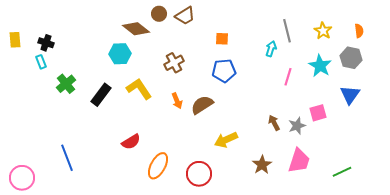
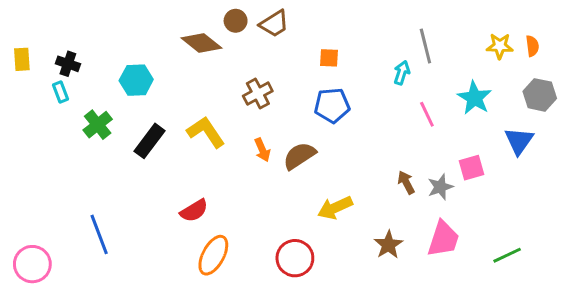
yellow star: (323, 31) -> (500, 46), moved, turned -30
cyan hexagon: (120, 54) -> (136, 80), moved
gray hexagon: (351, 58) -> (540, 95), moved
pink line: (288, 77) -> (427, 114), turned -42
orange ellipse: (158, 166) -> (213, 255), moved

